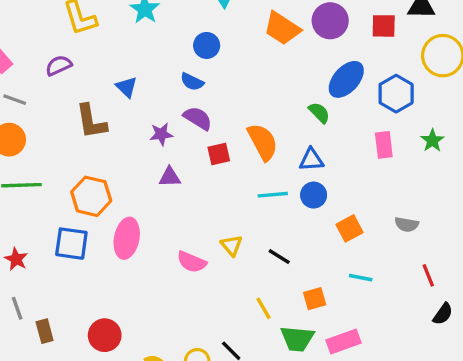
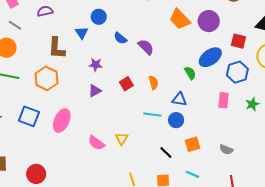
red square: (384, 26) -> (238, 41), moved
blue circle: (207, 45) -> (99, 17), moved
purple semicircle: (198, 118) -> (146, 47), moved
orange semicircle: (263, 142) -> (153, 83), size x0.6
red square: (219, 154) -> (126, 84), turned -32
purple triangle: (170, 177) -> (95, 91), turned -40
orange hexagon: (91, 196) -> (47, 78), moved
black line: (279, 257) -> (166, 153), moved

